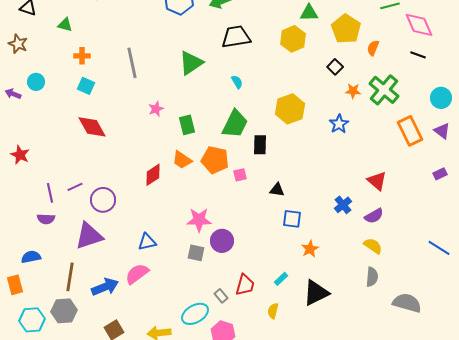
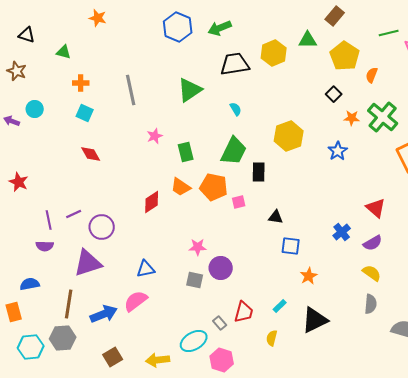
yellow hexagon: (293, 39) -> (274, 53), moved
red diamond: (92, 127) -> (91, 154), size x0.7
pink star: (199, 220) -> (198, 247), size x0.7

